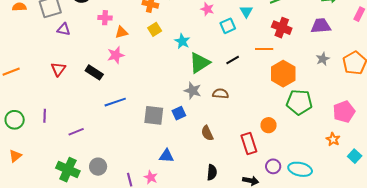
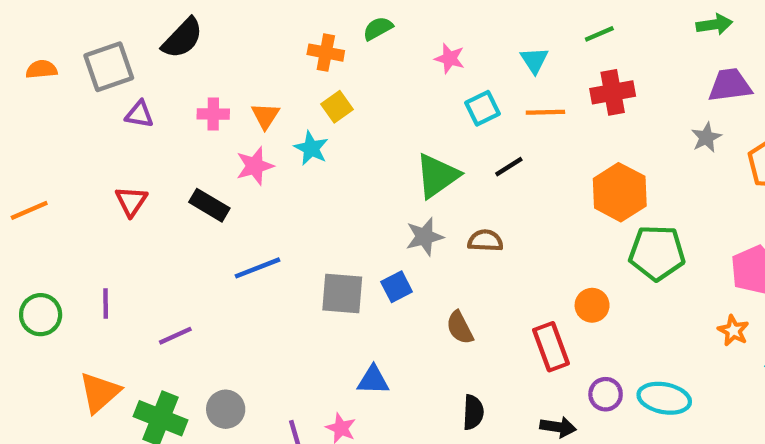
pink cross: (105, 18) -> (213, 114), moved
cyan square: (228, 26) -> (482, 108), moved
purple trapezoid: (321, 26) -> (730, 85), moved
red cross: (282, 28) -> (613, 92), turned -30
orange triangle: (122, 32) -> (265, 116), turned -40
cyan star: (182, 41) -> (311, 148), moved
orange line: (264, 49) -> (545, 112), moved
gray star: (323, 59) -> (706, 137), moved
gray star: (193, 91) -> (425, 237), turned -30
orange triangle: (15, 156) -> (100, 393), moved, size x1.5

